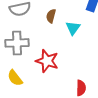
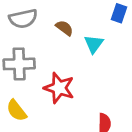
brown semicircle: (51, 16) -> (64, 28), turned 112

